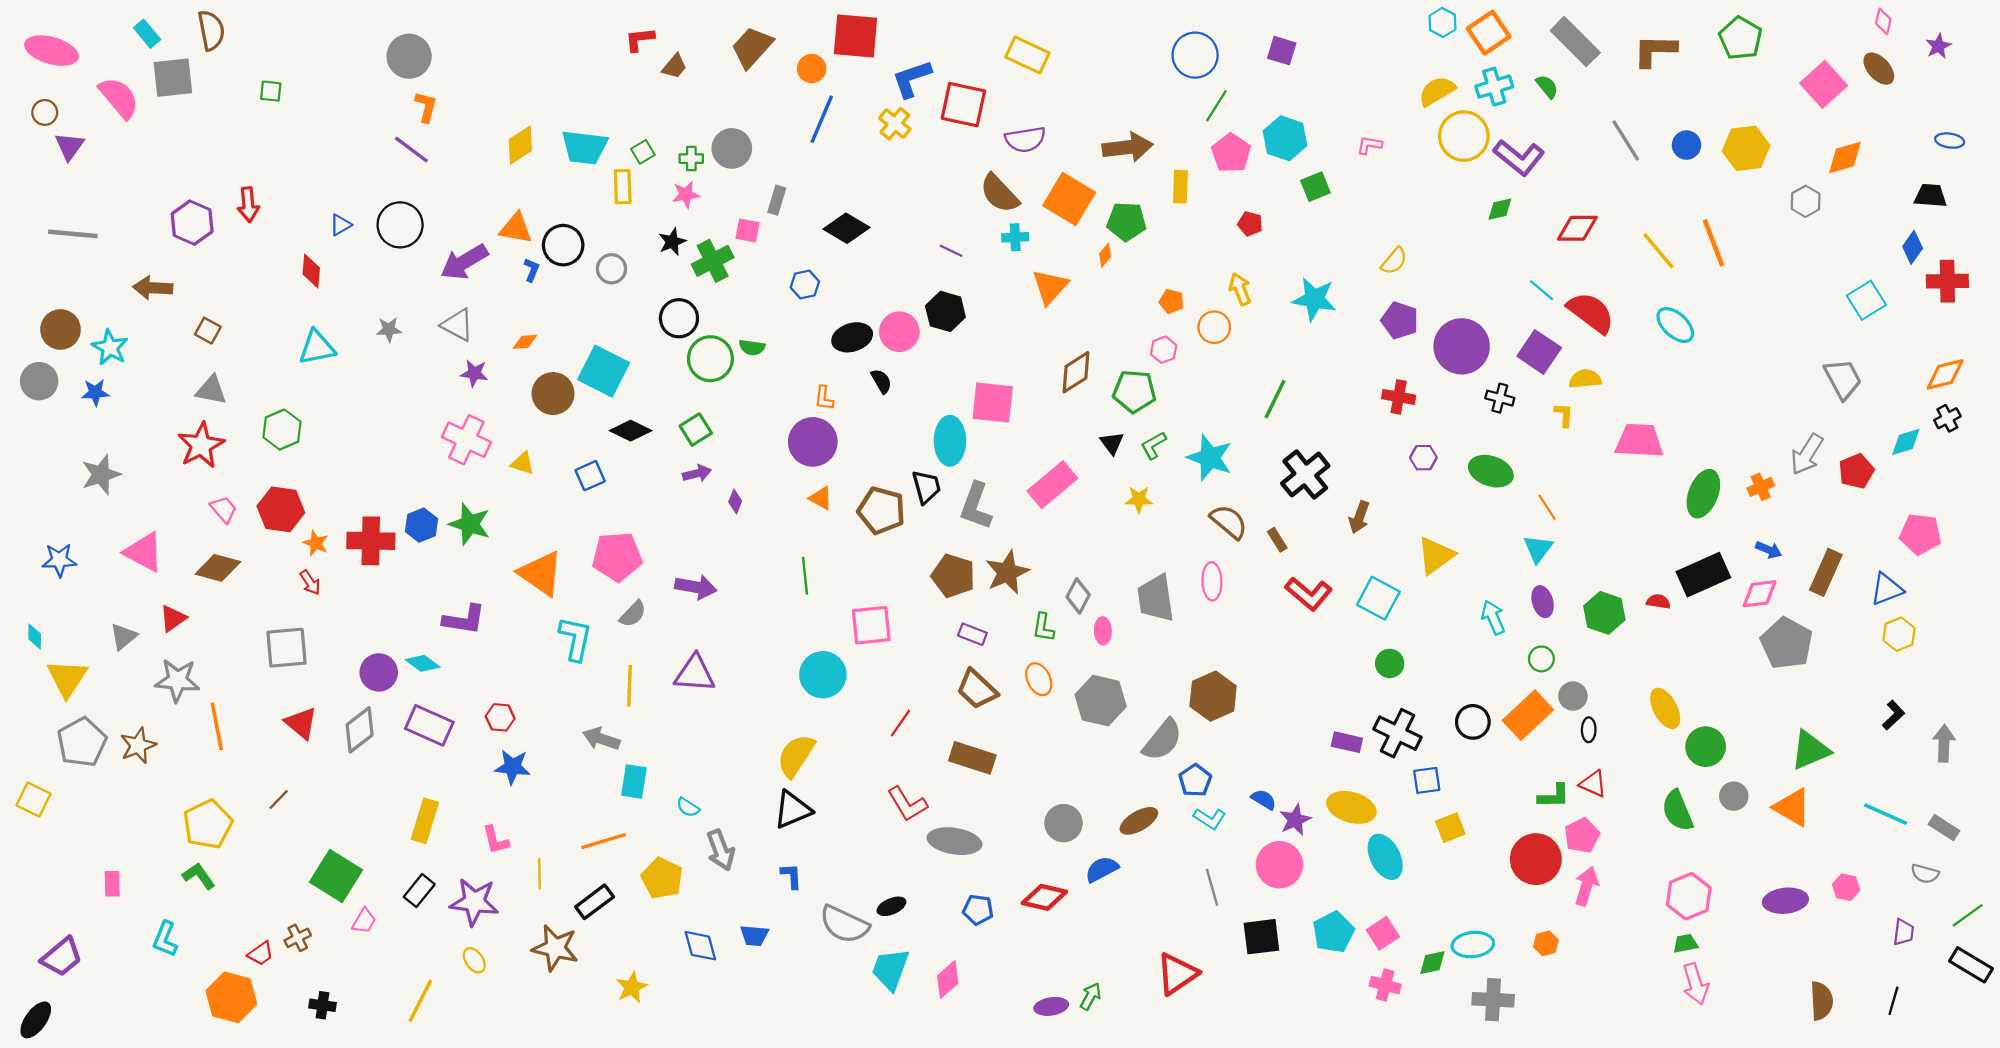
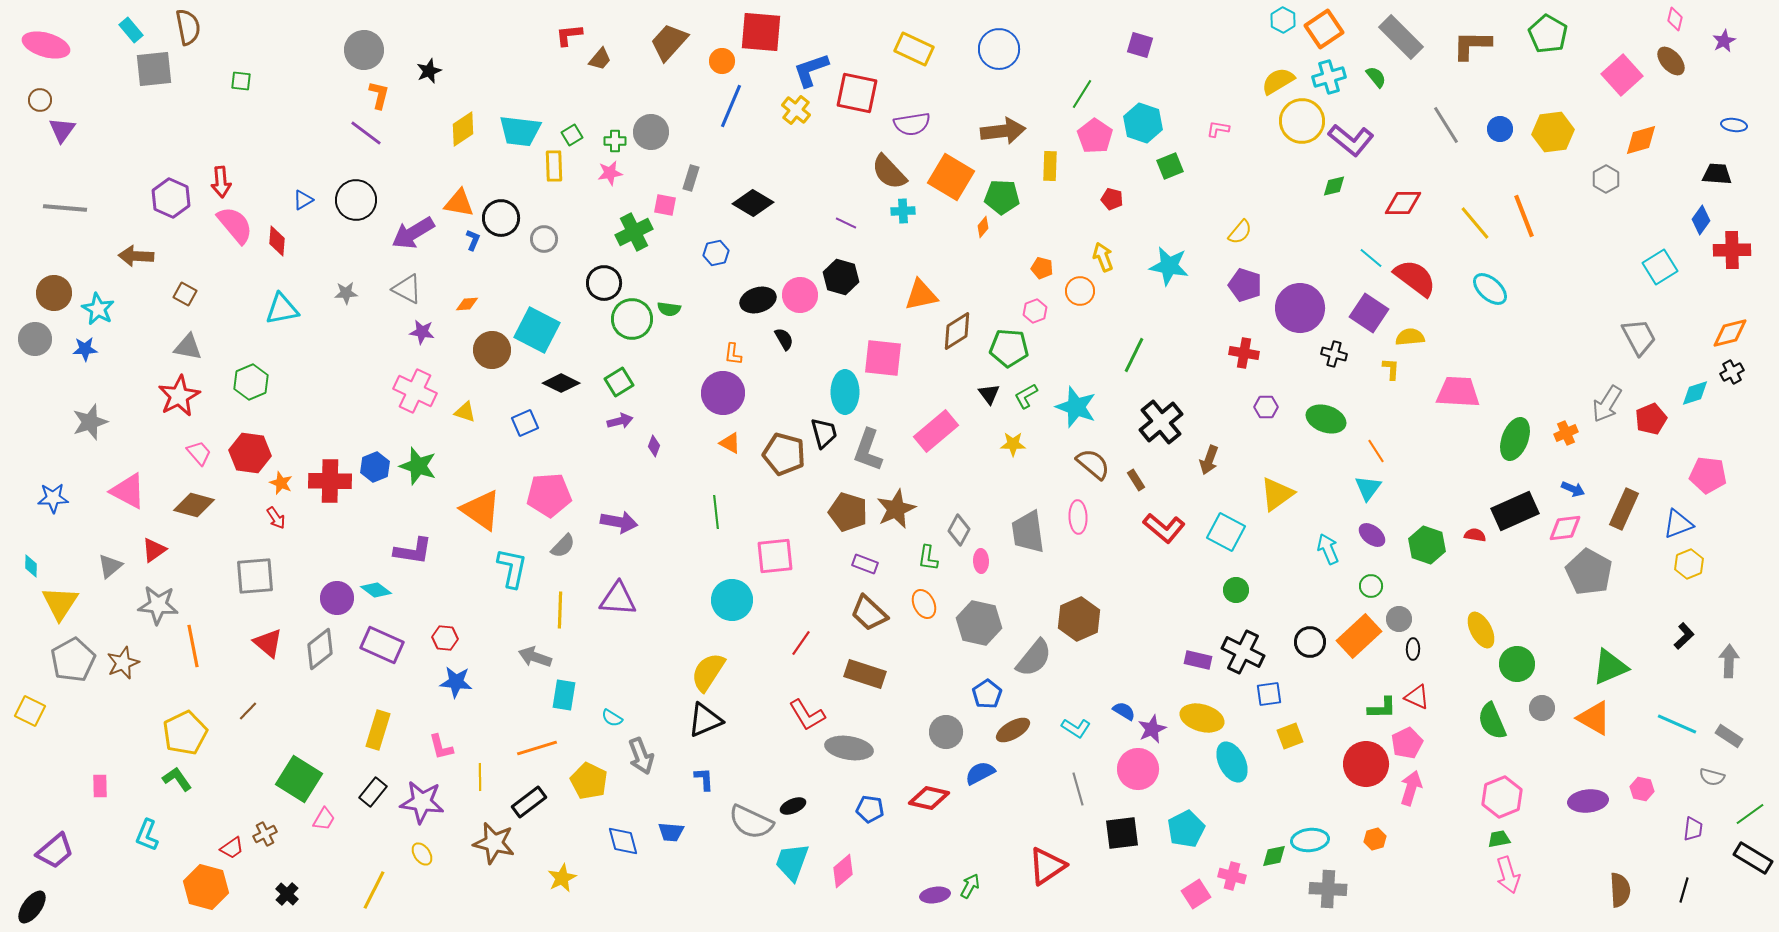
blue circle: (1195, 55) -> (999, 49), moved
pink semicircle: (119, 98) -> (235, 225), moved
black star: (672, 242) -> (429, 71), moved
orange triangle: (1050, 287) -> (921, 295), moved, turned 36
purple ellipse: (1543, 602) -> (1372, 535), turned -36
blue pentagon: (1195, 780) -> (987, 694), moved
pink square: (1383, 933) -> (1196, 894), moved
black cross: (322, 1005) -> (287, 894), turned 35

